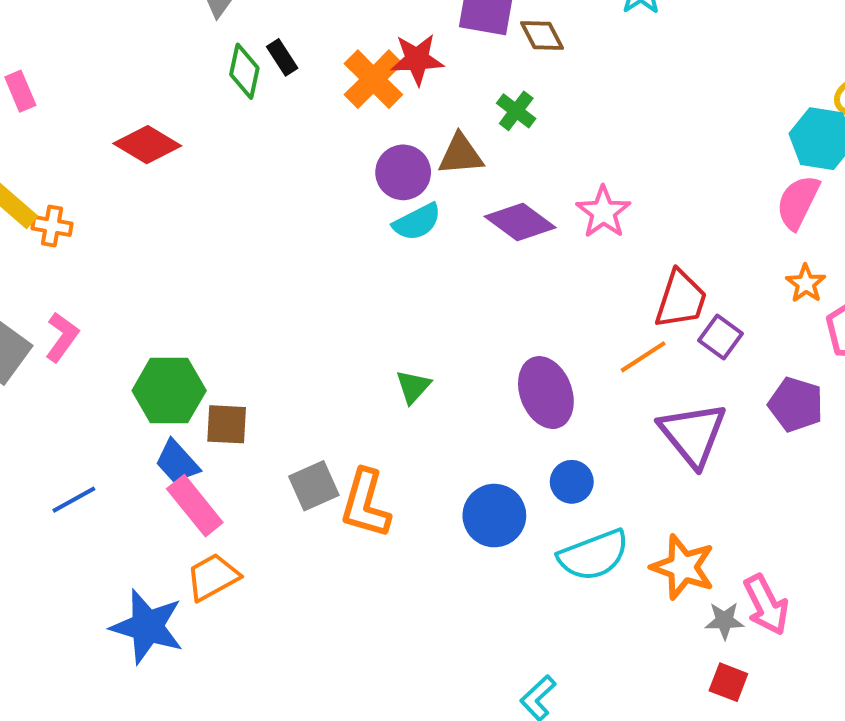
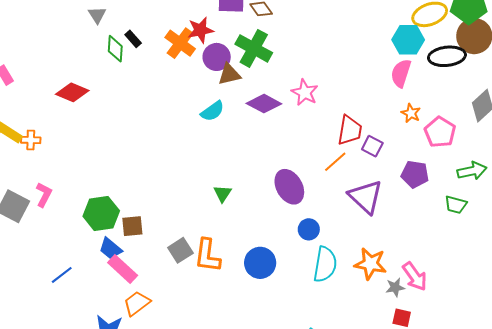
green cross: (516, 111) -> (254, 48), size x1.8
purple circle: (403, 172) -> (217, 57), moved
blue circle: (494, 516) -> (260, 263), moved
cyan semicircle: (594, 555) -> (325, 264), turned -51

